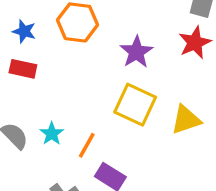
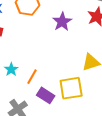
yellow square: (135, 105) -> (71, 88), moved, turned -35

